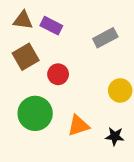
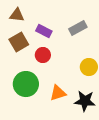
purple rectangle: (51, 26) -> (44, 31), moved
black star: (115, 136) -> (85, 101), size x1.5

